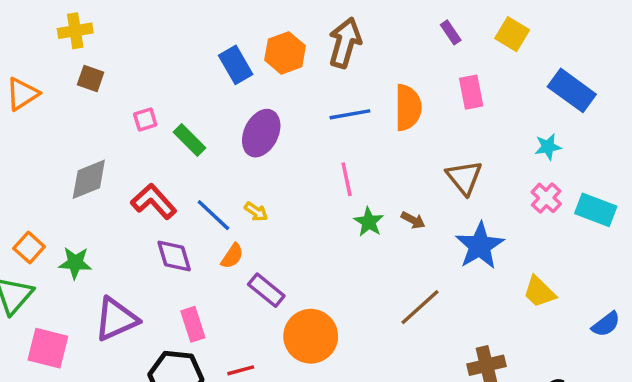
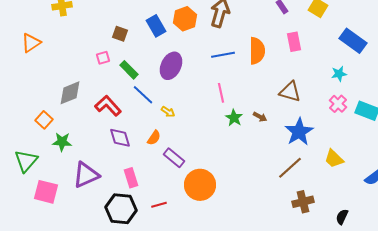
brown square: (91, 79) -> (120, 34), moved
brown triangle: (464, 178) -> (290, 92), turned -35
blue line: (213, 215) -> (143, 95), moved
orange square: (29, 247) -> (44, 120), moved
brown line: (420, 307) -> (290, 168), moved

